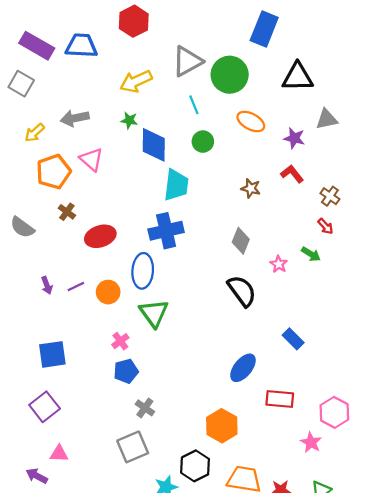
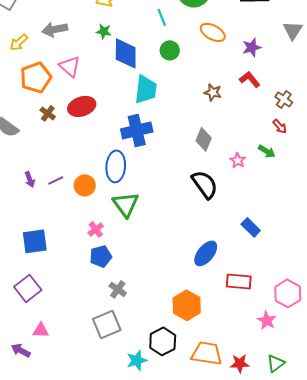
gray triangle: (327, 119) -> (293, 30), moved, turned -45
purple star: (294, 138) -> (252, 47), turned -30
red ellipse: (100, 236) -> (82, 106), moved

